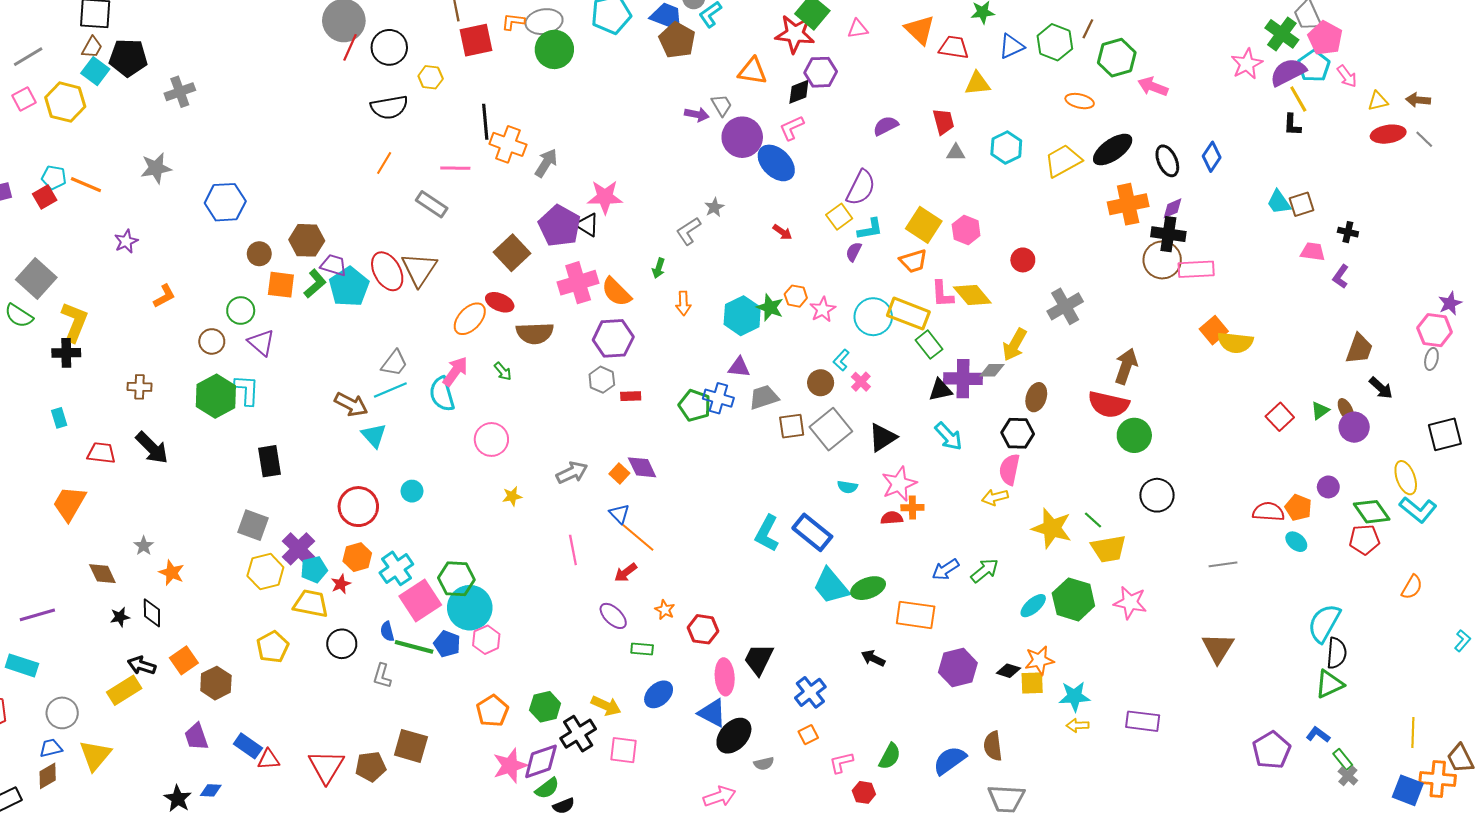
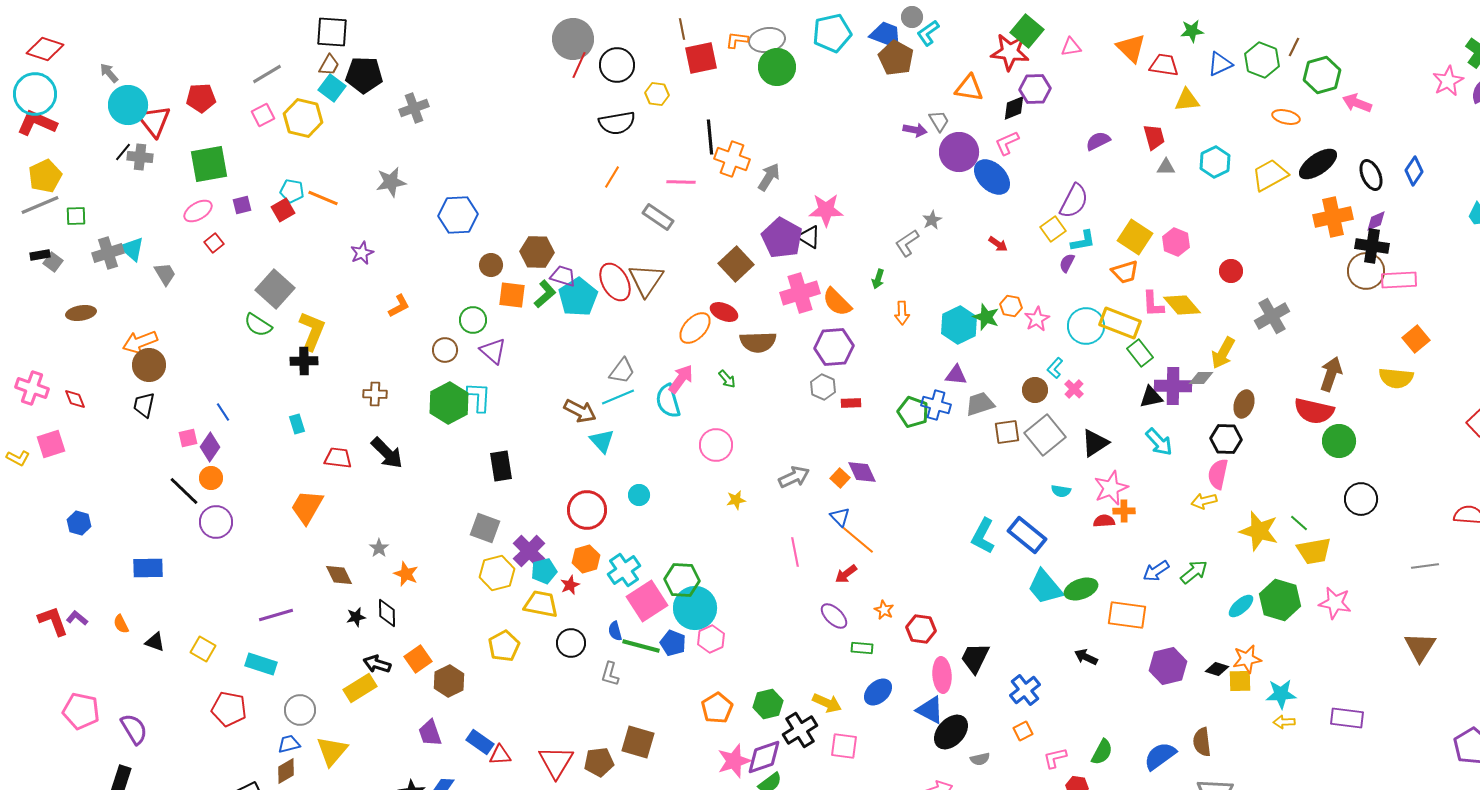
yellow semicircle: (1235, 342) -> (1396, 378), moved

